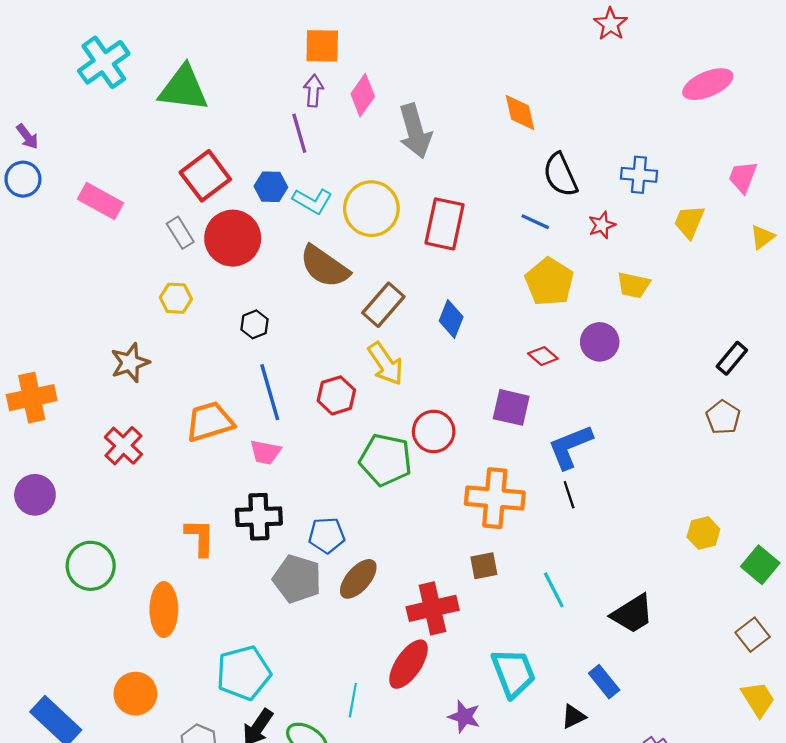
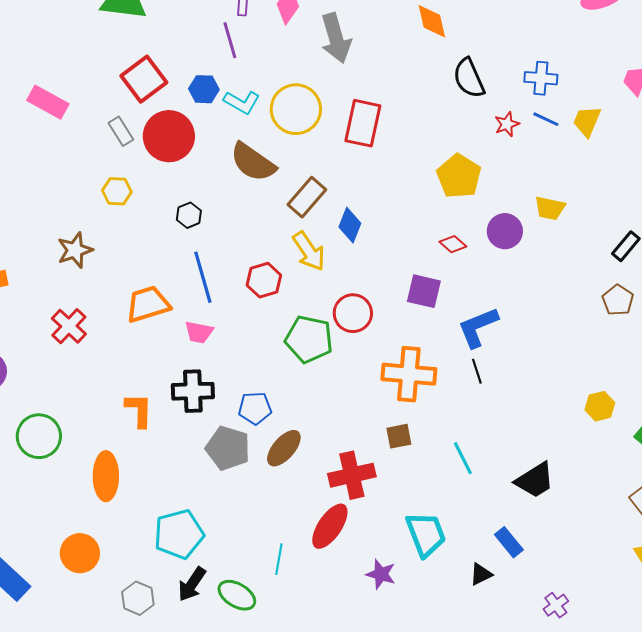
blue line: (535, 222) -> (546, 119), moved
yellow trapezoid: (634, 285) -> (550, 208), moved
blue diamond: (451, 319) -> (350, 225), moved

